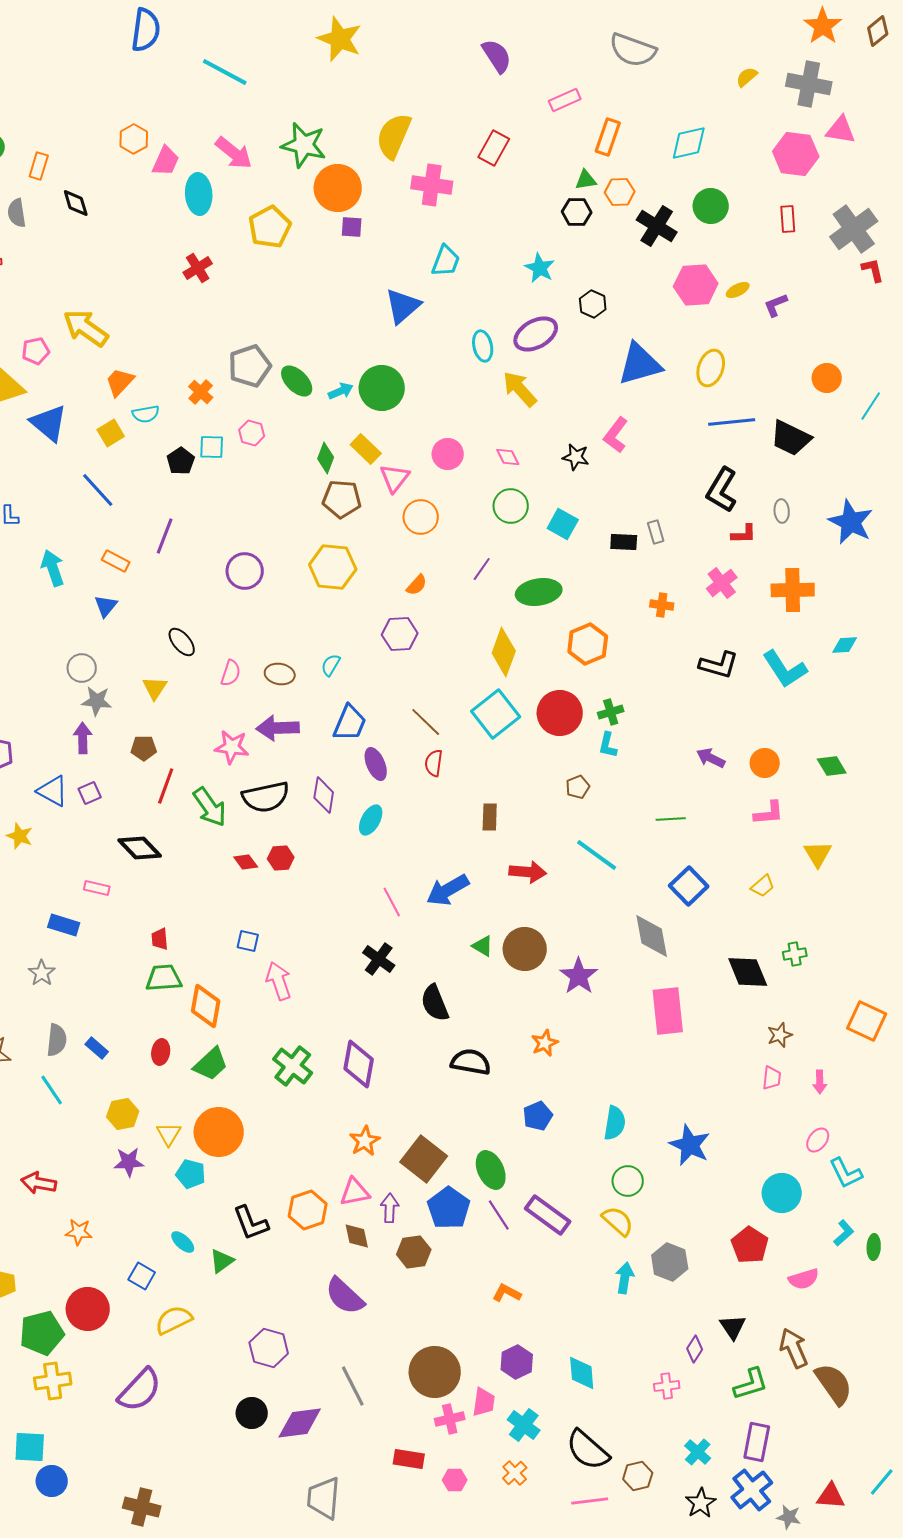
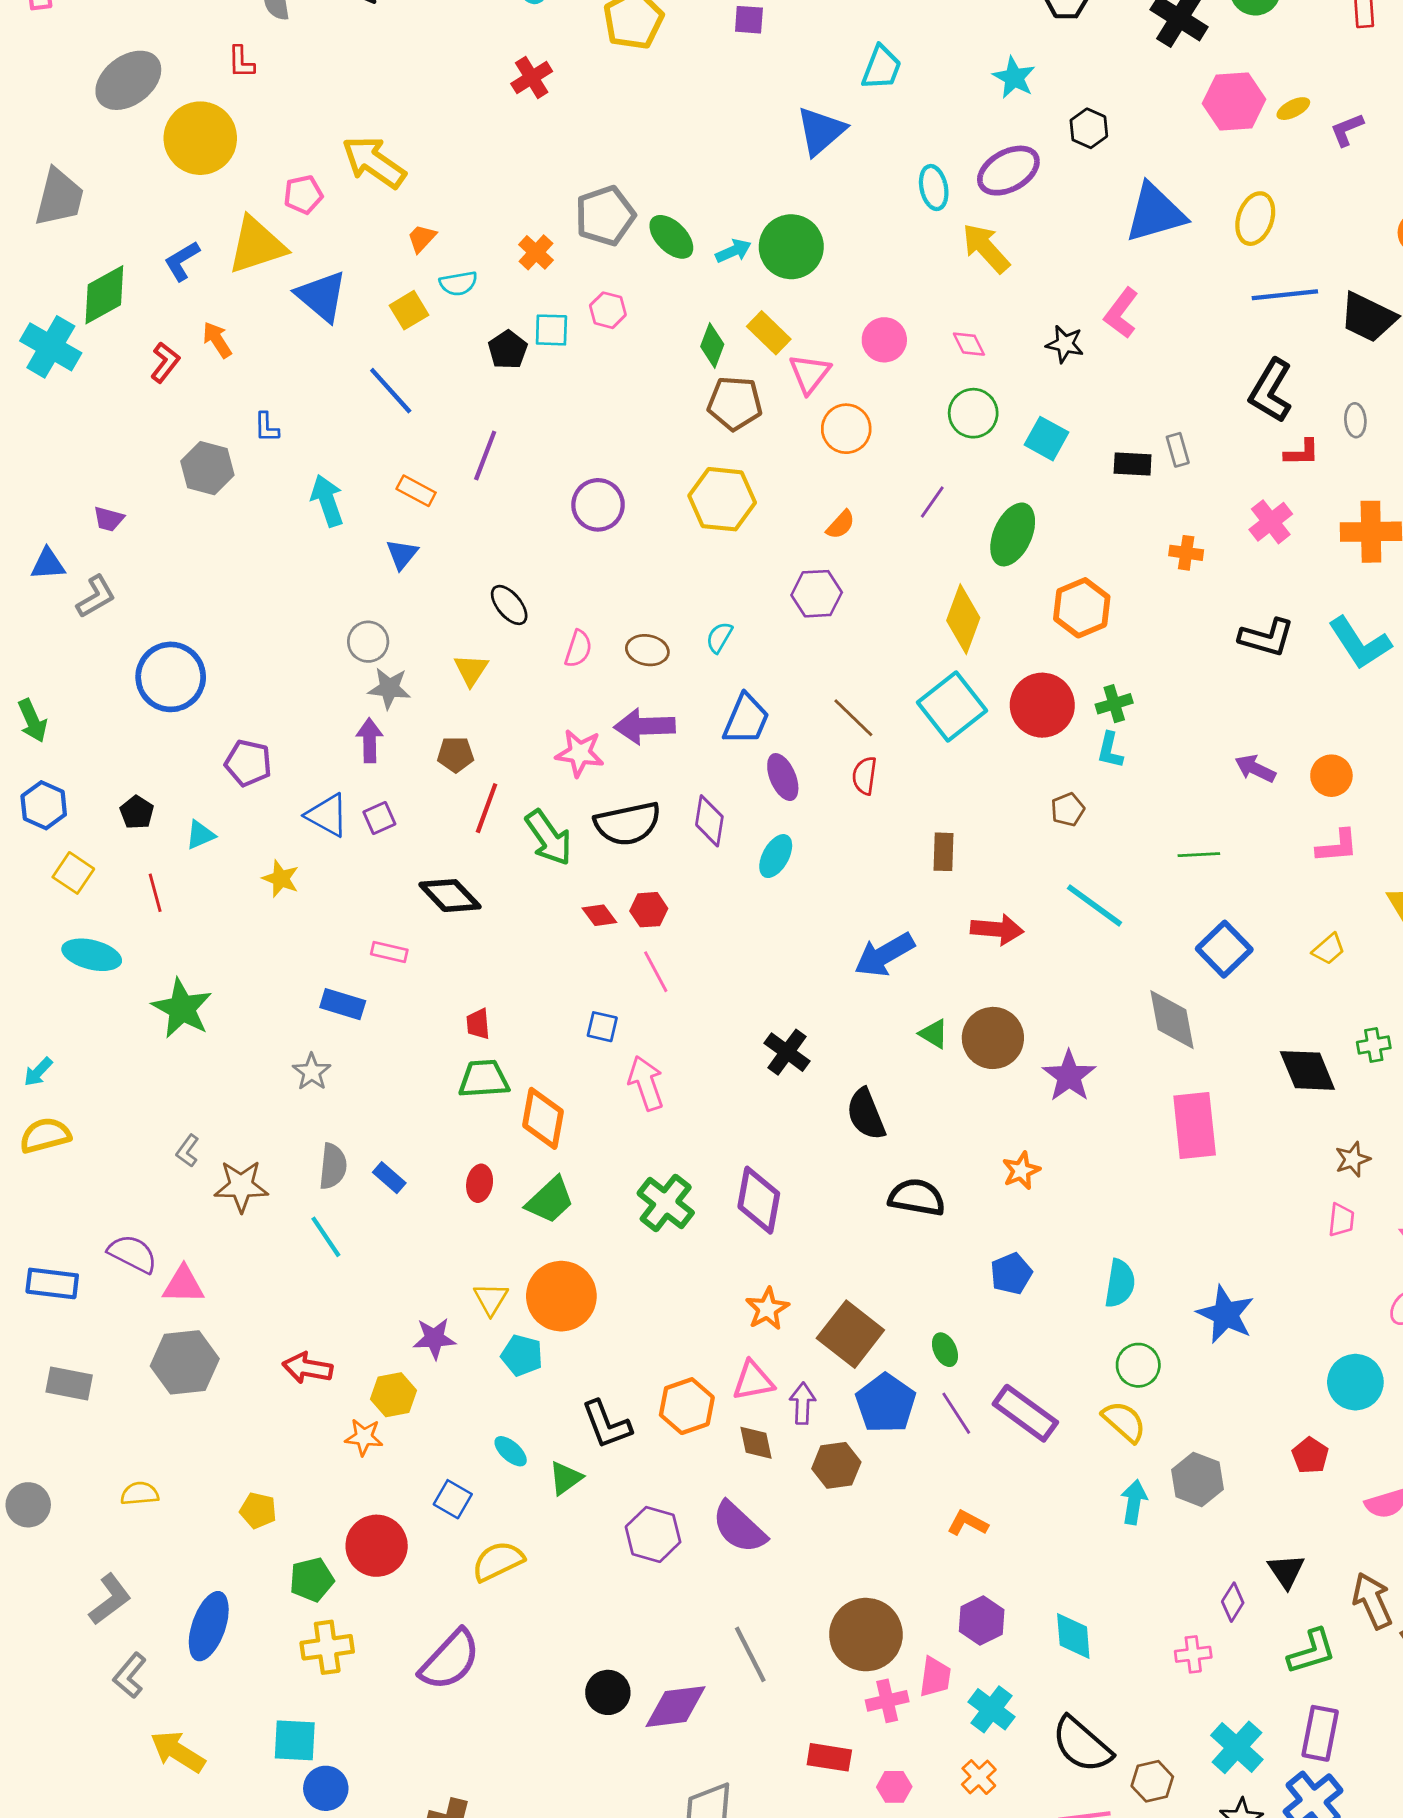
orange trapezoid: (120, 382) -> (422, 238), size x0.7
green ellipse: (539, 592) -> (1013, 534), turned -57
pink line: (392, 902) -> (656, 972), moved
yellow hexagon: (123, 1114) -> (393, 1395), moved
green ellipse: (491, 1170) -> (945, 1350), size x0.6
red pentagon: (750, 1245) -> (1310, 1455), size x0.7
green pentagon: (42, 1333) -> (312, 1580), size x0.7
purple hexagon: (269, 1348) -> (653, 1534), moved
cyan cross: (698, 1452) -> (1237, 1747), size x1.4

